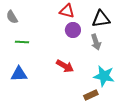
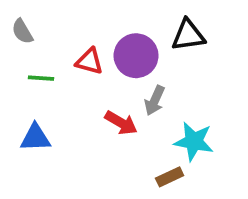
red triangle: (67, 11) -> (89, 61), moved
purple circle: (73, 30) -> (136, 56), size x1.5
gray arrow: (96, 42) -> (155, 100), moved, turned 42

